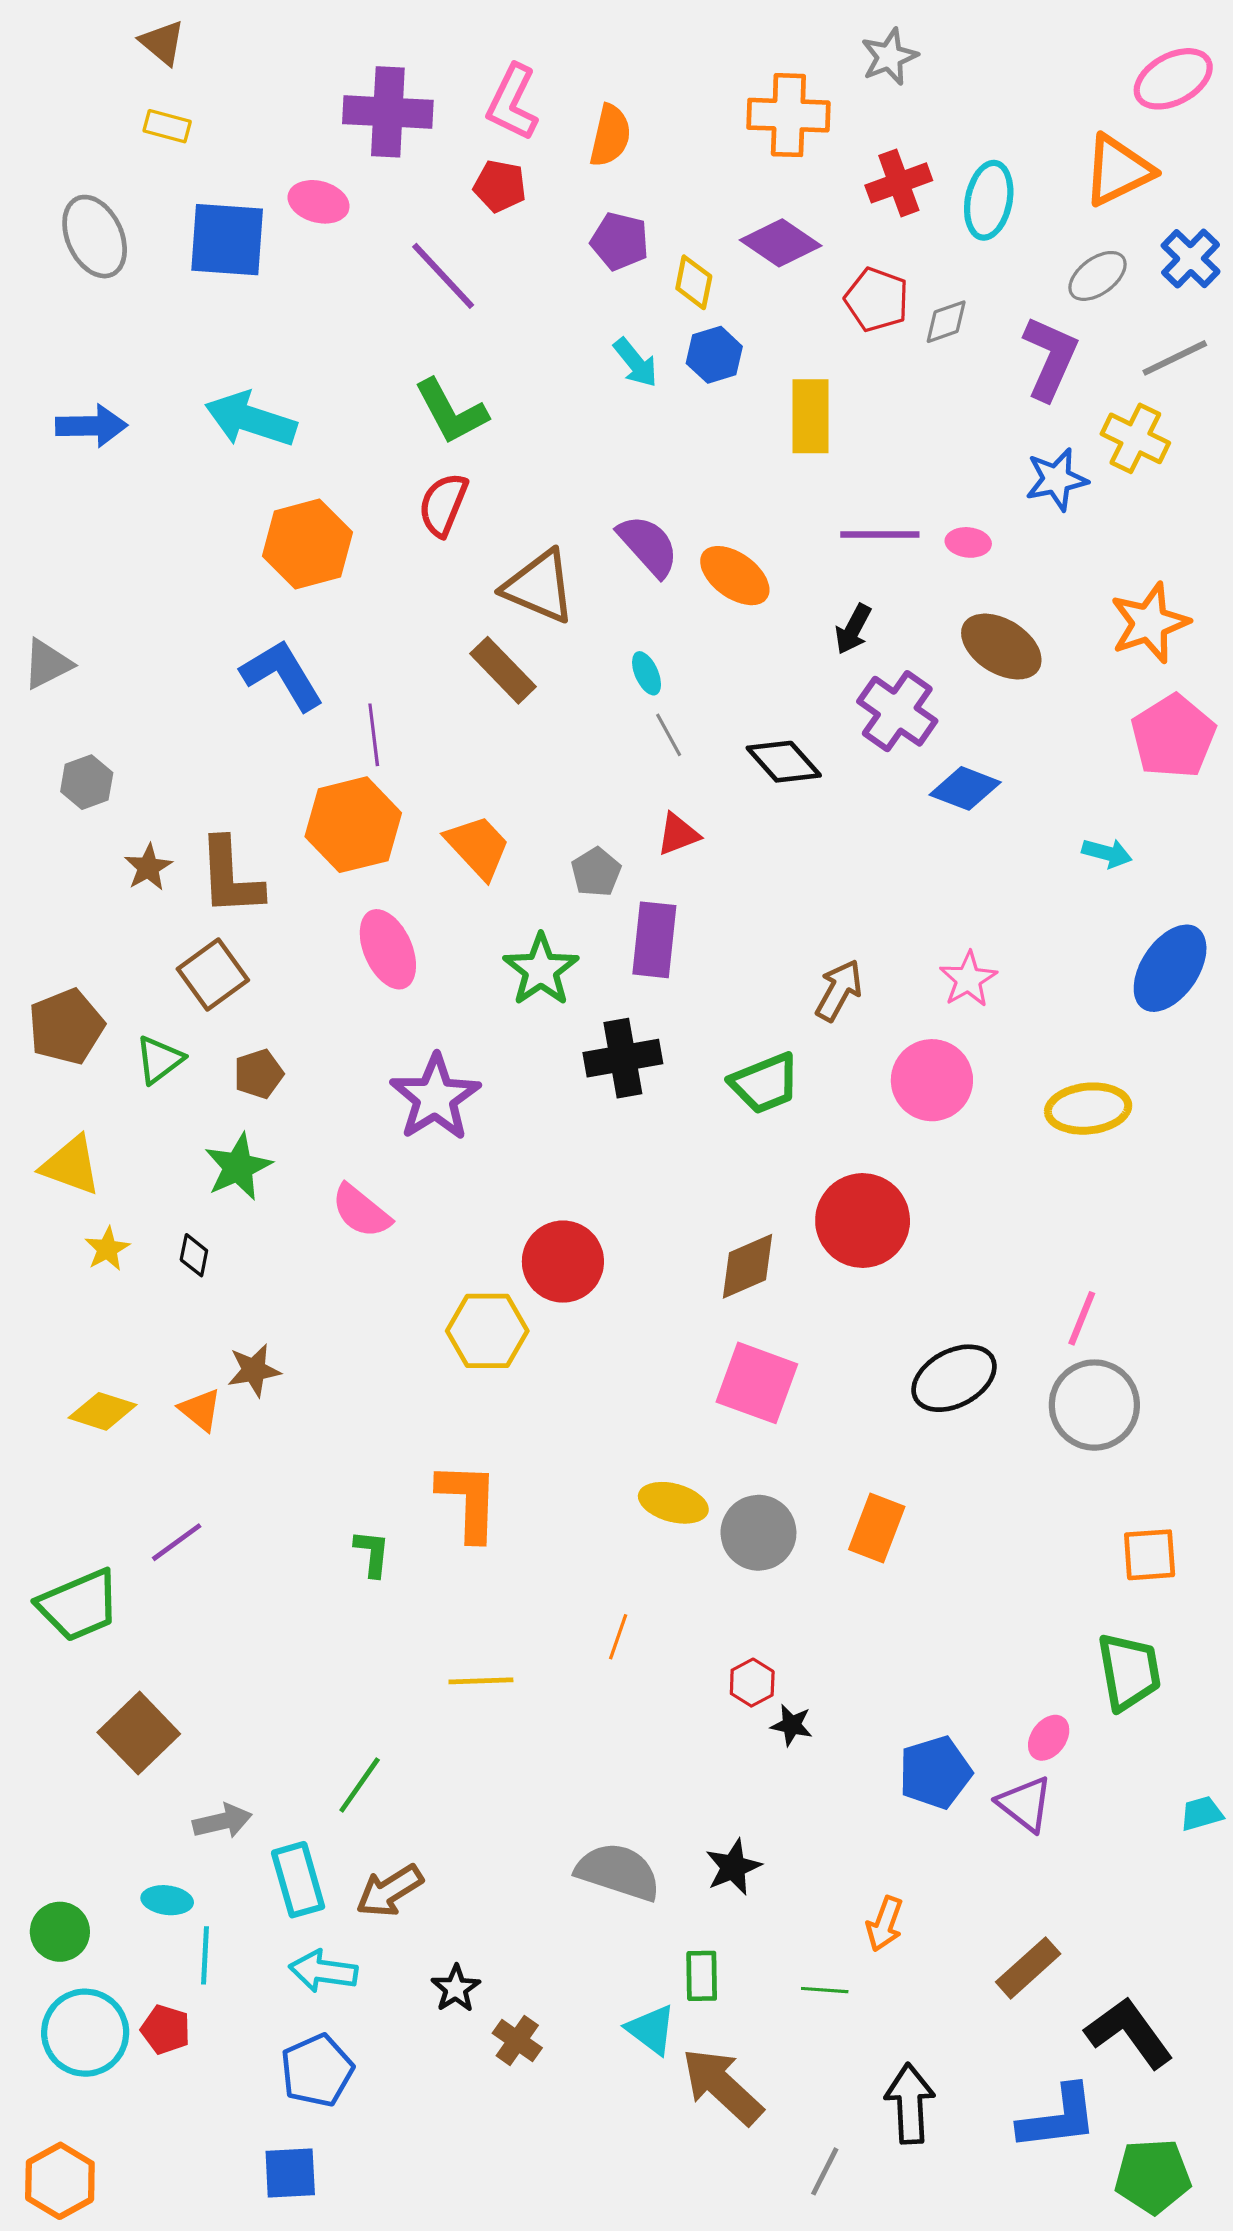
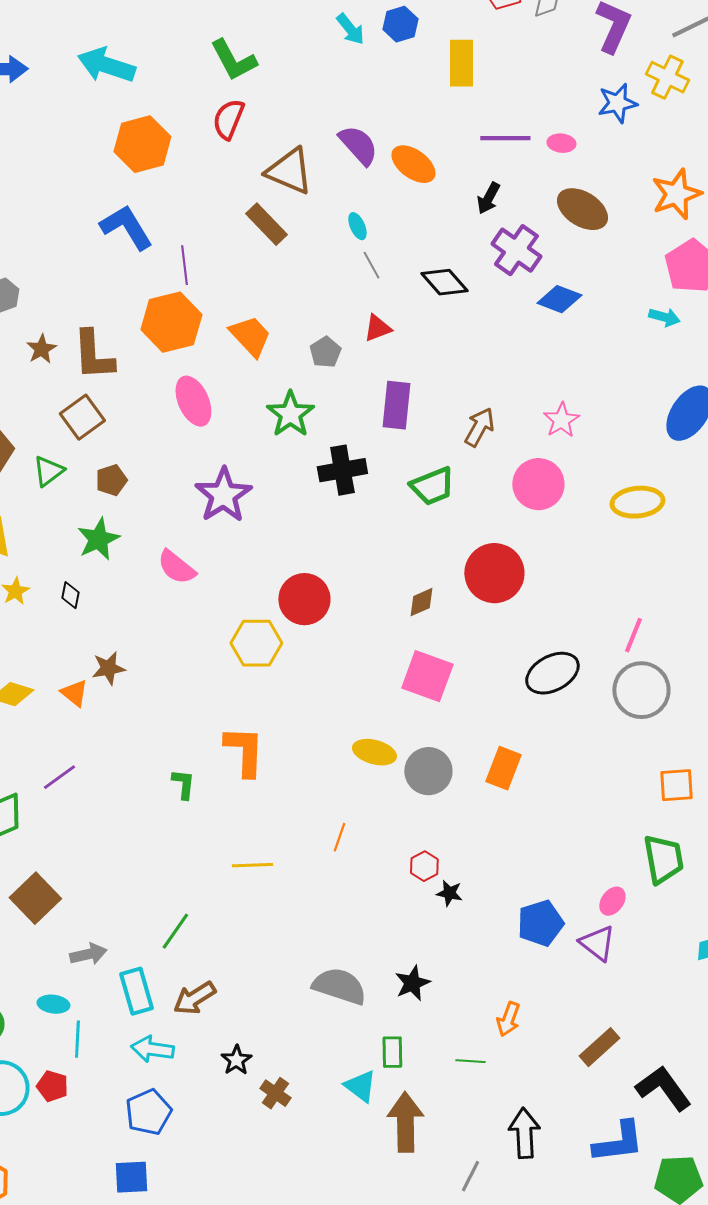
cyan arrow: (1107, 853) -> (664, 317), moved
purple rectangle: (654, 940) -> (396, 405), moved
brown diamond: (747, 1266) -> (421, 602), size x0.7
brown arrow: (722, 2086) -> (405, 1122), turned 46

